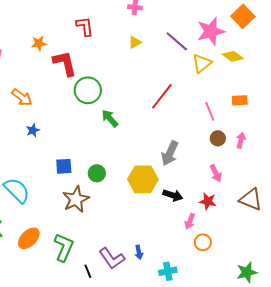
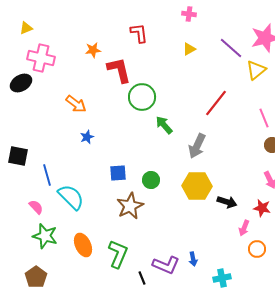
gray arrow: (170, 153) -> (197, 146), moved
orange ellipse: (29, 238) -> (83, 245), turned -70
purple L-shape: (112, 258) -> (166, 265), turned -32

